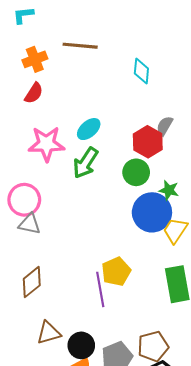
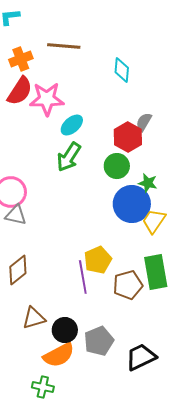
red semicircle: (34, 93) -> (20, 91), size x1.4
pink star: (46, 144) -> (47, 99), moved
brown pentagon: (153, 346) -> (128, 285), moved

